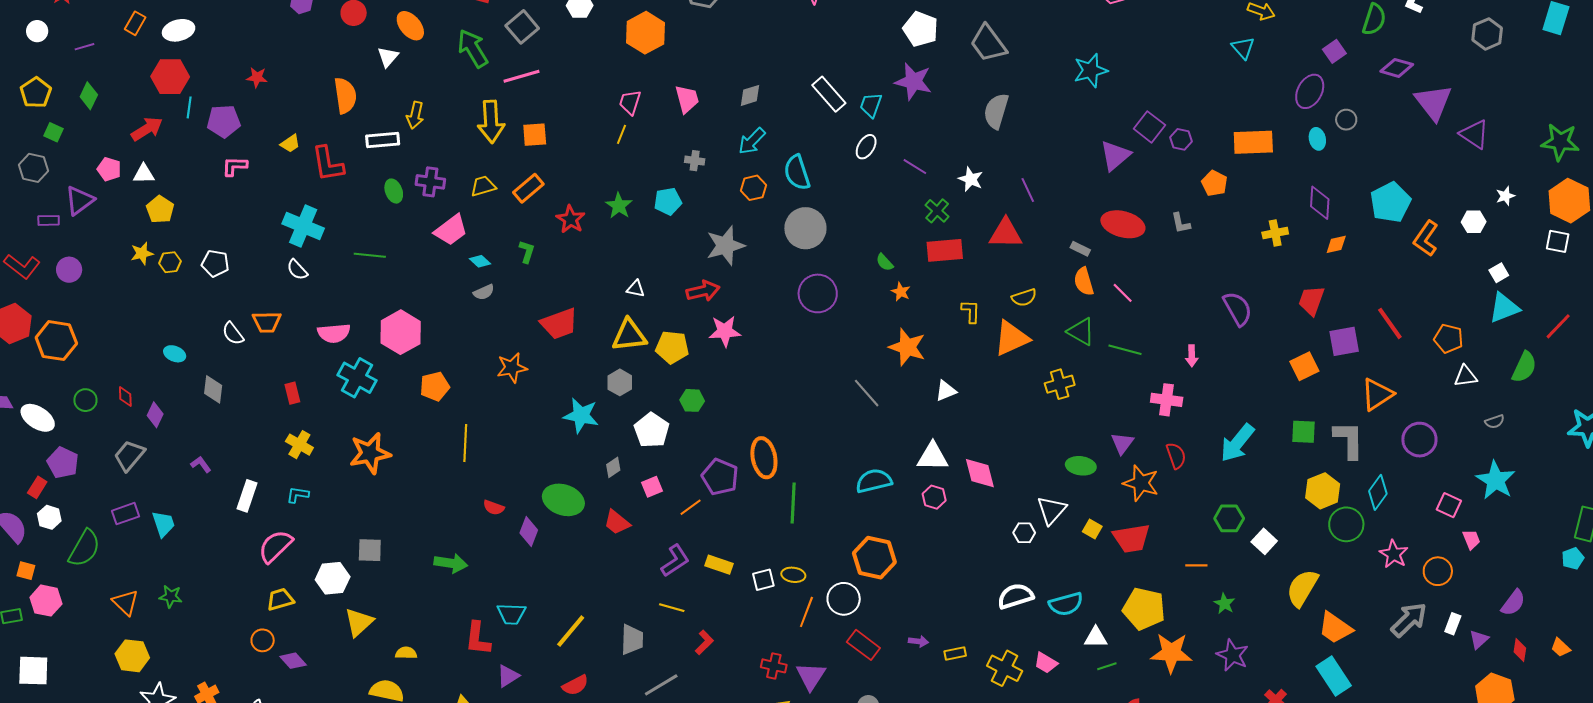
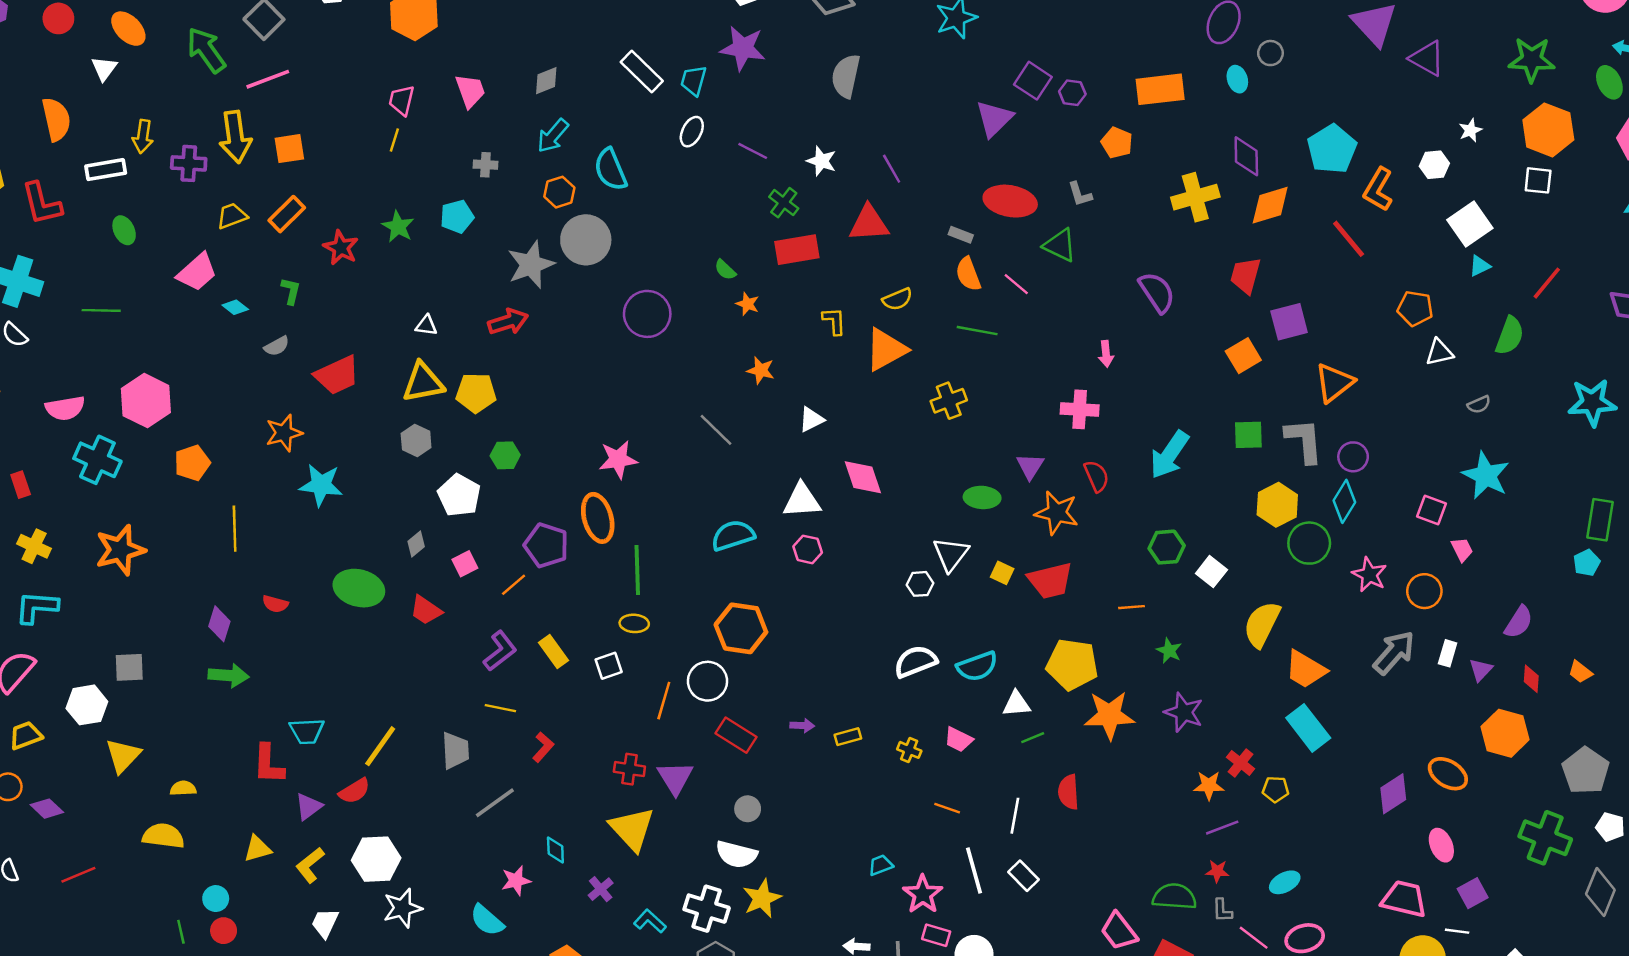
purple cross: (430, 182) -> (189, 163), moved
gray circle: (805, 228) -> (586, 240), moved
yellow cross: (1275, 233) -> (1195, 197), size x1.5
orange diamond: (1336, 244) -> (1270, 205), size x1.6
white square: (1499, 273) -> (1470, 224), size x1.8
gray semicircle: (484, 292) -> (277, 346), moved
cyan triangle: (1504, 308) -> (1480, 266), size x0.6
red line: (1390, 323) -> (1349, 239), moved
pink star: (725, 331) -> (618, 459), moved
green triangle: (1081, 332) -> (1060, 245), moved
orange star: (907, 347) -> (761, 370), size x0.6
green line: (1125, 350) -> (977, 331), moved
cyan star: (581, 415) -> (321, 485), moved
purple circle: (1419, 440) -> (1353, 457), moved, size x0.7
pink diamond: (980, 473) -> (863, 477), moved
cyan L-shape: (298, 495) -> (37, 607), size x1.6
purple diamond: (529, 531) -> (219, 624), moved
yellow rectangle: (719, 565) -> (554, 652), turned 40
yellow ellipse: (793, 575) -> (634, 623), moved
yellow cross: (1005, 668) -> (909, 750), size x0.6
red semicircle: (575, 685) -> (354, 791), moved

